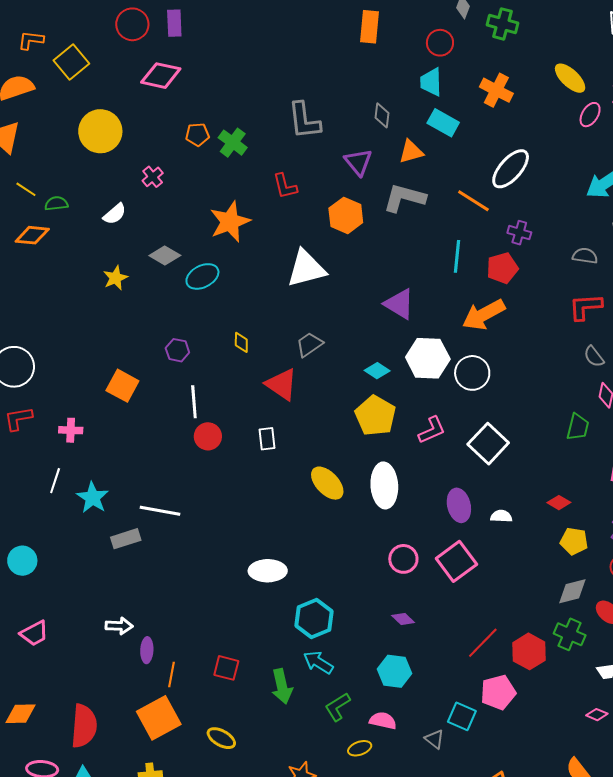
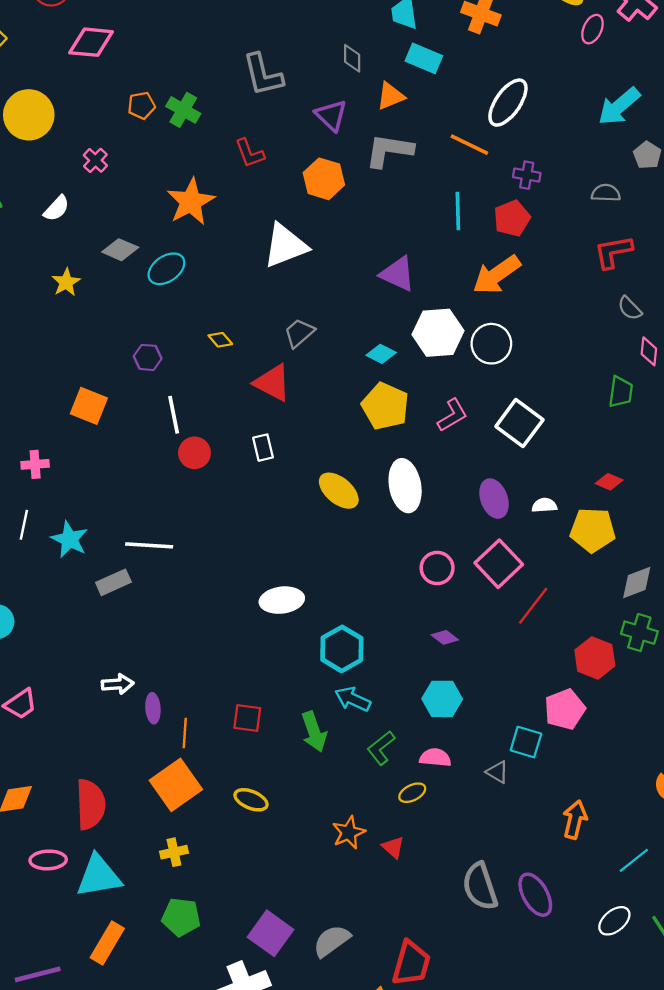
yellow diamond: (241, 342) -> (220, 340), turned -35
yellow pentagon: (574, 541) -> (593, 530), moved, size x1.4
red line: (483, 643) -> (533, 606), moved

